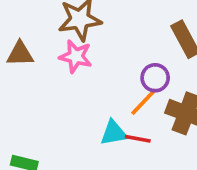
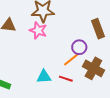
cyan triangle: (114, 133) -> (44, 77), moved

